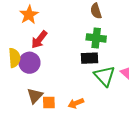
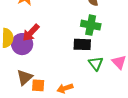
red arrow: (39, 40) -> (31, 33), moved
green triangle: (105, 76) -> (96, 64), size x0.7

